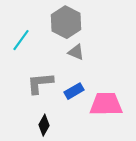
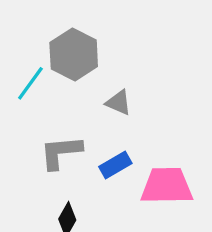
gray hexagon: (66, 22) -> (74, 54), moved

